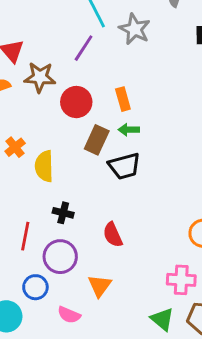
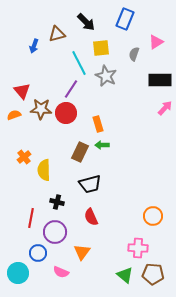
red circle: (76, 102) -> (66, 113), moved
black trapezoid: (124, 166) -> (90, 184), moved

